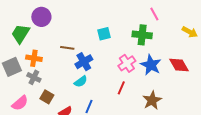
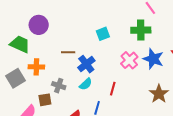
green trapezoid: (20, 34) -> (20, 44), turned 90
gray cross: (34, 77) -> (59, 86), moved
red line: (121, 88) -> (113, 89), moved
brown square: (47, 97) -> (45, 100), moved, turned -32

